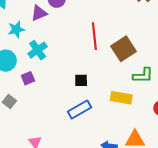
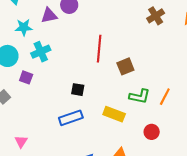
brown square: (124, 49) -> (125, 66), size x0.7
purple square: (28, 78) -> (26, 77), turned 32

